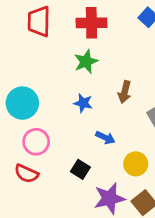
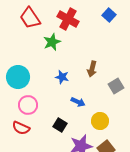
red trapezoid: (39, 21) -> (30, 18), turned -35
red cross: (91, 23) -> (68, 19), turned 30
green star: (86, 62) -> (52, 42), moved

